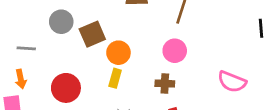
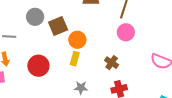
pink circle: (175, 51) -> (126, 32), moved
brown cross: (165, 84) -> (112, 63), turned 32

